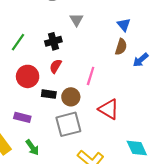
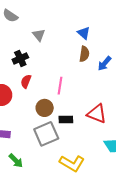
black rectangle: (49, 94) -> (66, 119), moved
red triangle: (109, 109) -> (97, 114), moved

